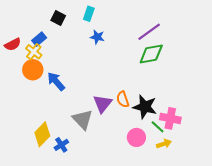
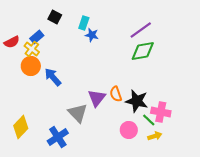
cyan rectangle: (89, 14) -> (84, 23), moved
yellow diamond: (42, 134) -> (21, 127), moved
blue cross: (61, 145) -> (58, 137), size x1.5

